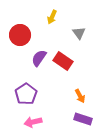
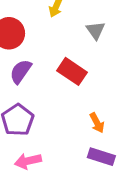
purple semicircle: (39, 58) -> (21, 71), moved

